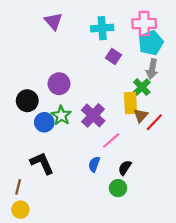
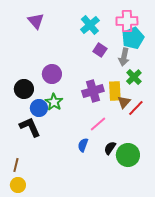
purple triangle: (53, 21) -> (36, 21), moved
cyan cross: (102, 28) -> (90, 25), turned -36
gray arrow: (152, 69) -> (124, 57), moved
green cross: (142, 87) -> (134, 77), moved
purple cross: (93, 115) -> (93, 91), moved, turned 30
black L-shape: (42, 163) -> (30, 127), moved
green circle: (118, 188) -> (128, 155), moved, size x1.5

